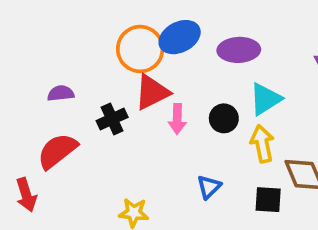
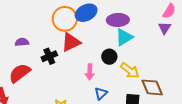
cyan triangle: (265, 99) -> (124, 37), moved
pink arrow: (177, 119) -> (90, 72), moved
yellow arrow: (262, 144) -> (130, 70), turned 138

